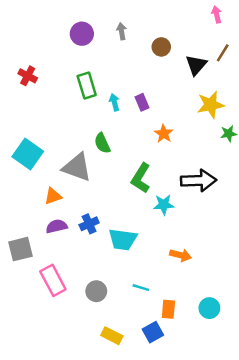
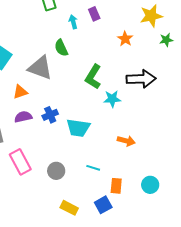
cyan arrow: (114, 102) -> (73, 22), moved
orange star: (164, 134) -> (125, 39), moved

